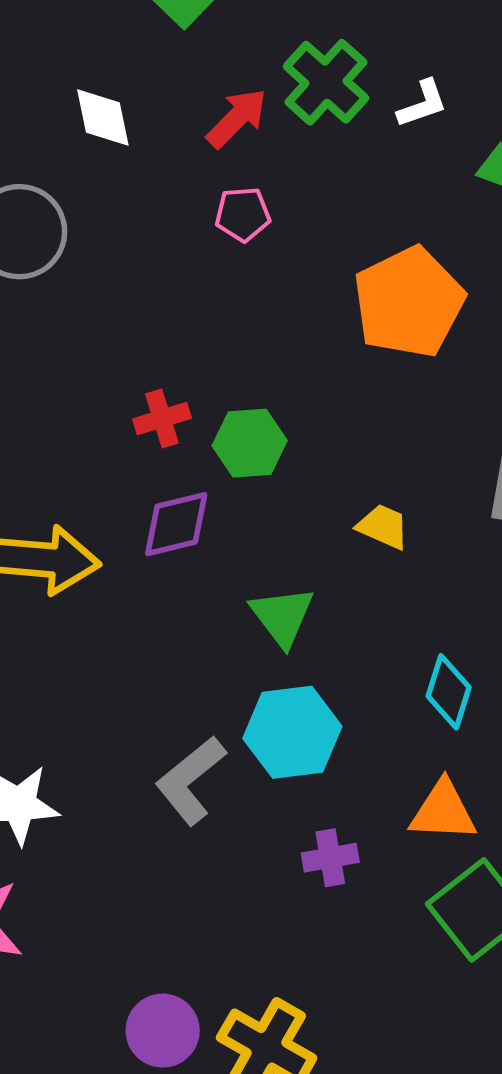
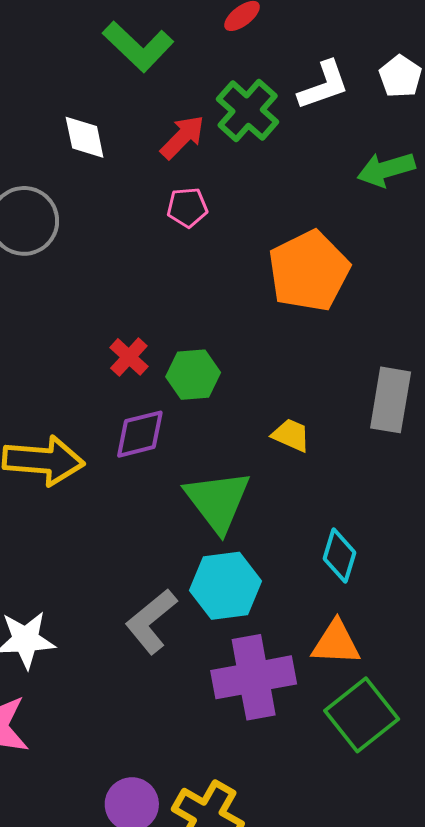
white L-shape: (422, 104) -> (324, 85), moved, size x1.4
red cross: (162, 419) -> (129, 357), turned -30
green triangle: (282, 616) -> (218, 501), size x1.4
purple cross: (330, 858) -> (254, 677), size x2.0

